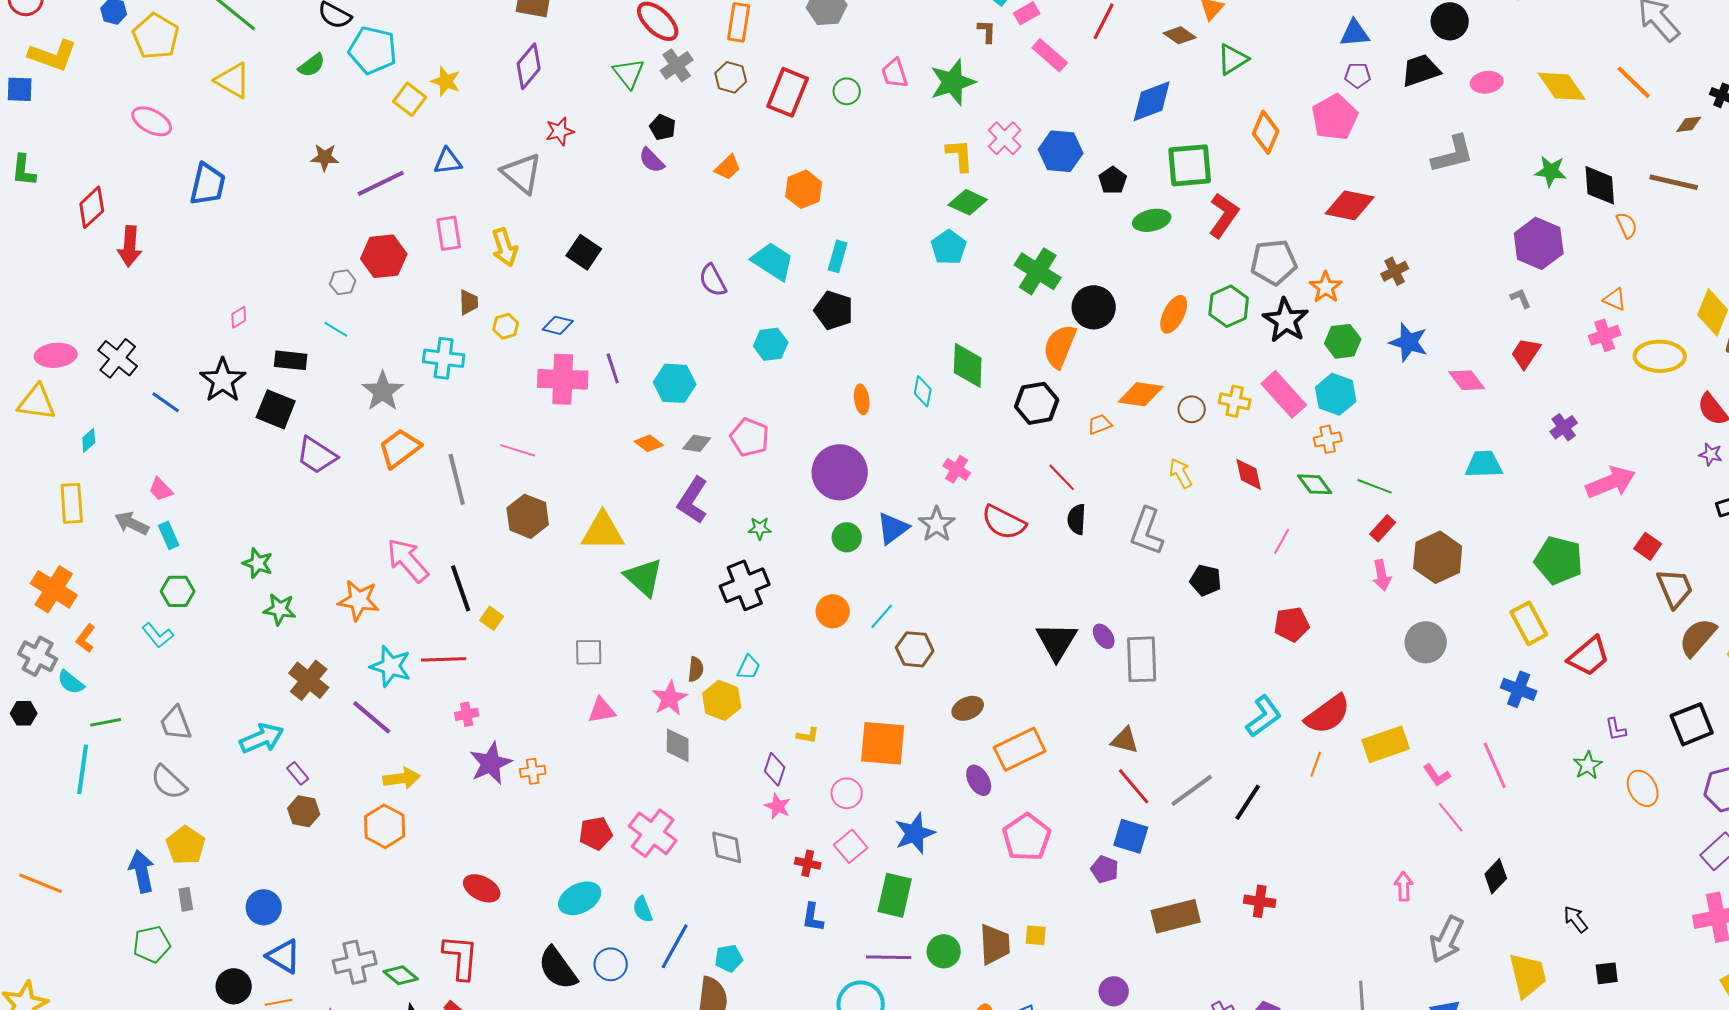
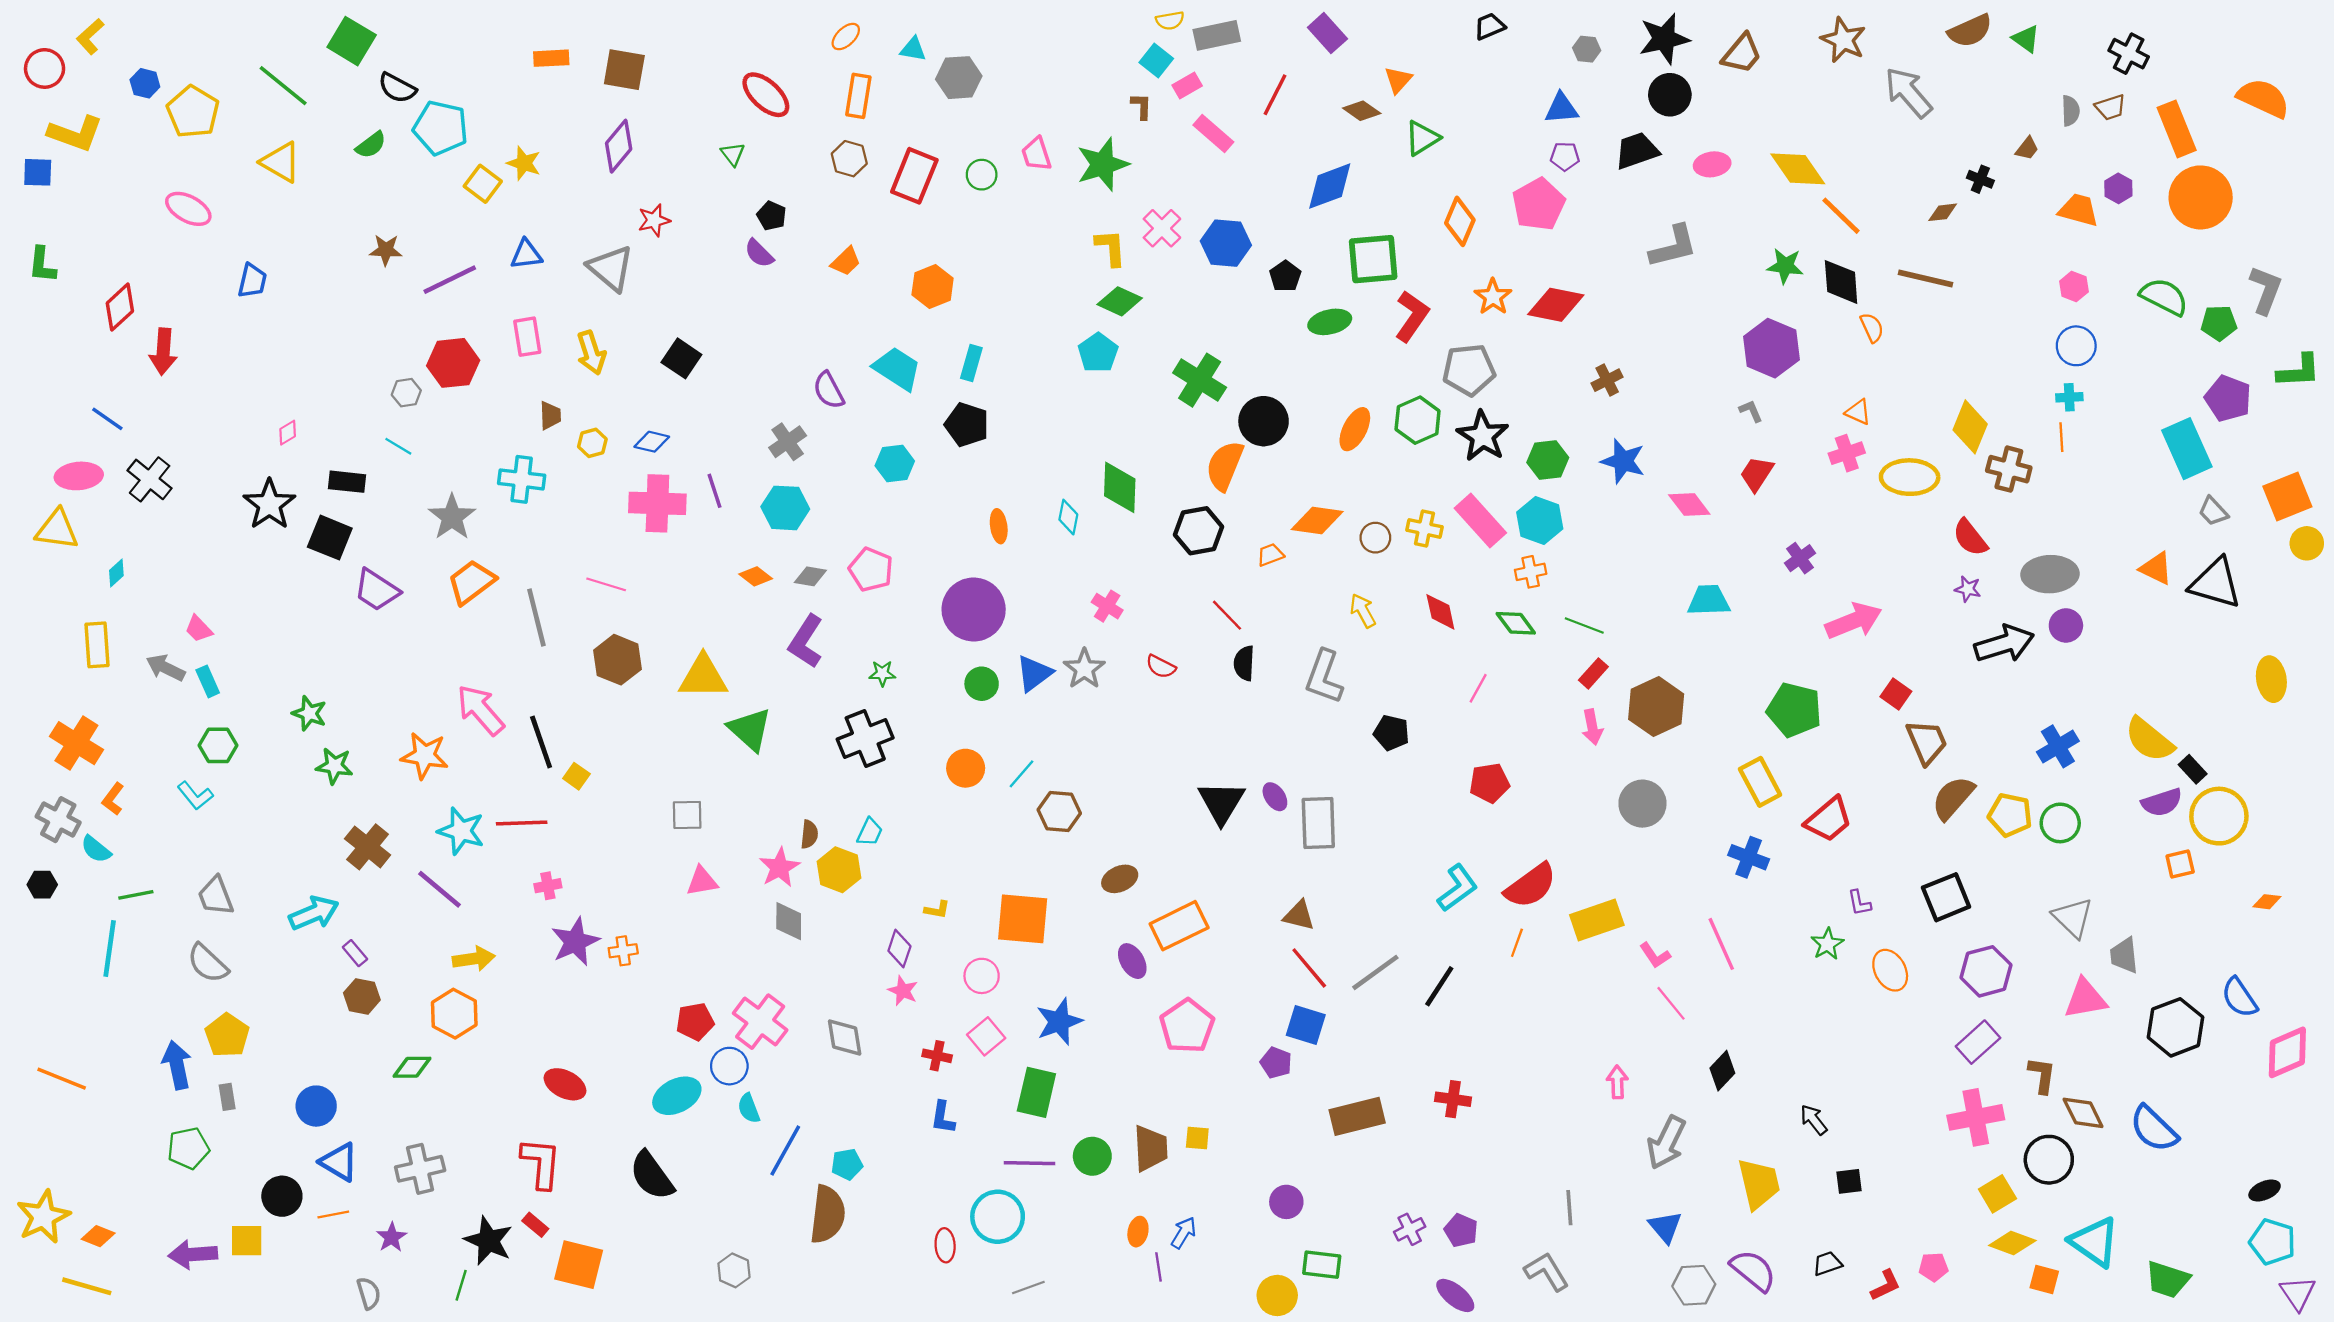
gray cross: (677, 65) -> (788, 442), moved
green triangle: (629, 73) -> (733, 154), size x0.7
orange line: (1634, 82) -> (1841, 216), moved
blue trapezoid: (208, 184) -> (252, 281), size x0.7
orange star: (1326, 287) -> (1493, 297), moved
blue line: (166, 402) -> (107, 419), moved
red semicircle: (1004, 522) -> (1161, 667), size x0.6
blue circle: (611, 964) -> (729, 1066), moved
green diamond: (401, 975) -> (412, 1067), moved, turned -40

